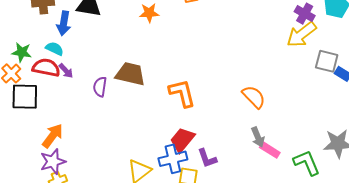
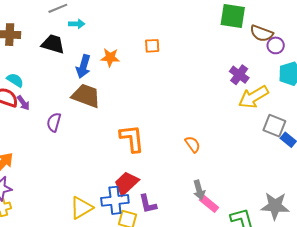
purple cross: (305, 14) -> (239, 75), moved
blue arrow: (64, 23) -> (83, 66), moved
brown trapezoid: (130, 74) -> (86, 96), moved
orange semicircle: (254, 97) -> (193, 144), moved, size x0.7

